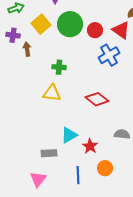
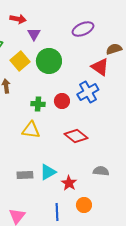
red circle: (95, 30) -> (62, 101), moved
gray rectangle: (49, 153) -> (25, 175), moved

